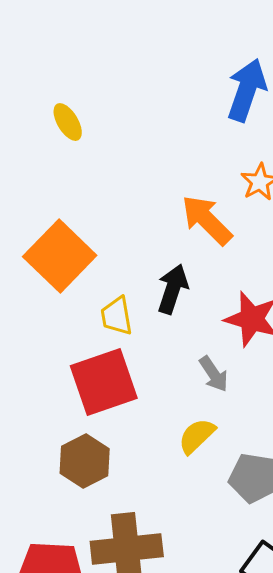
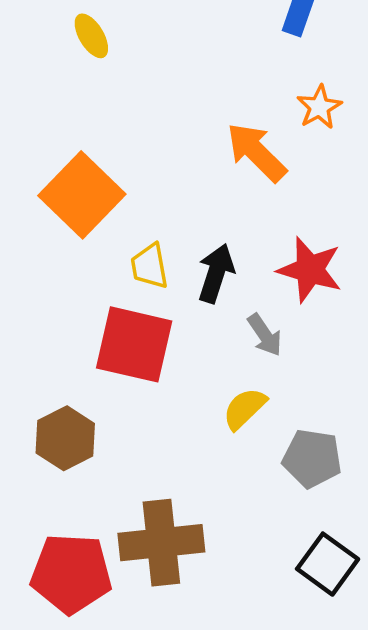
black arrow: (173, 289) -> (216, 273), moved
red square: (104, 382) -> (134, 344), turned 32
brown hexagon: (85, 461) -> (65, 438), moved

